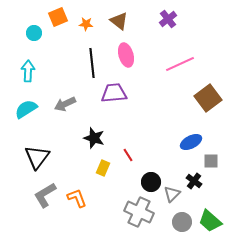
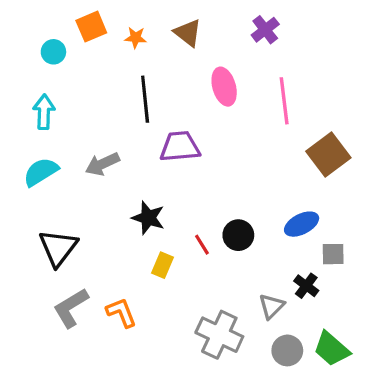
pink ellipse: (126, 55) -> (224, 87), moved
pink line: (180, 64) -> (284, 101), turned -72
black circle: (151, 182) -> (238, 235), moved

